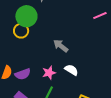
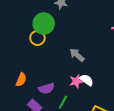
pink star: (49, 73) -> (76, 81), moved
purple semicircle: (23, 74) -> (46, 88), moved

